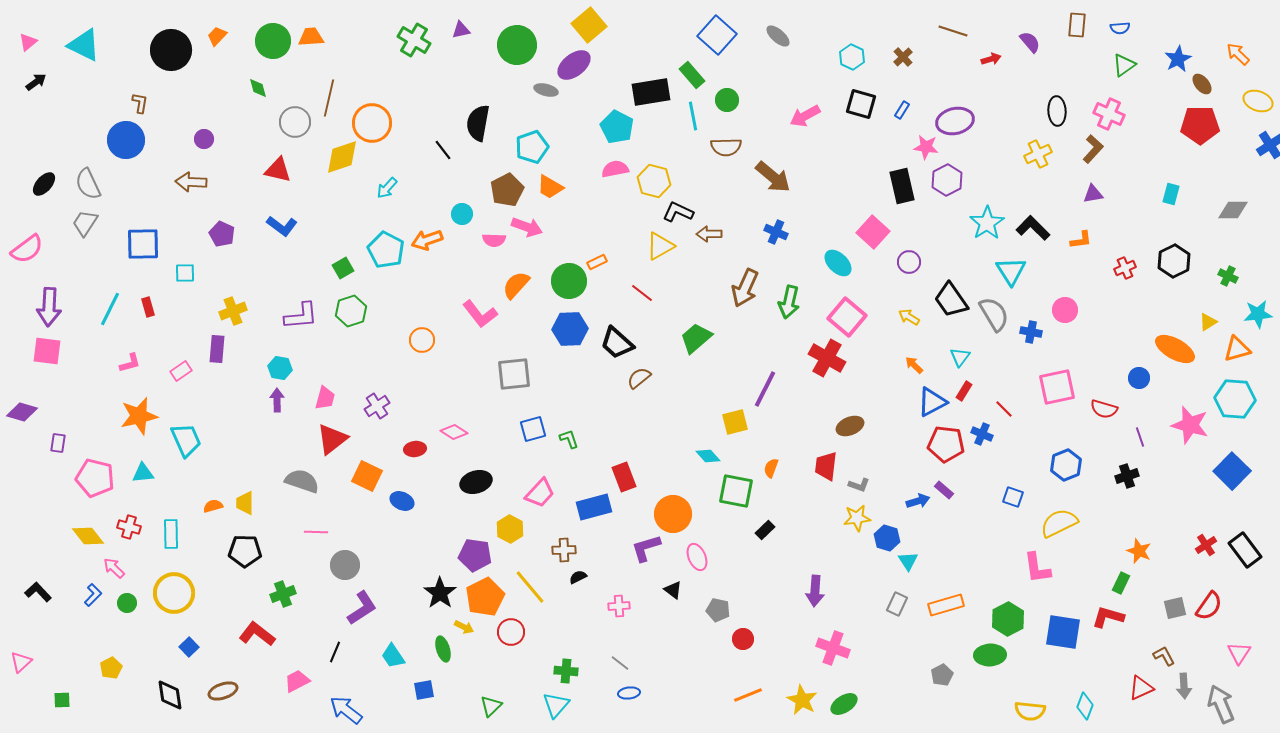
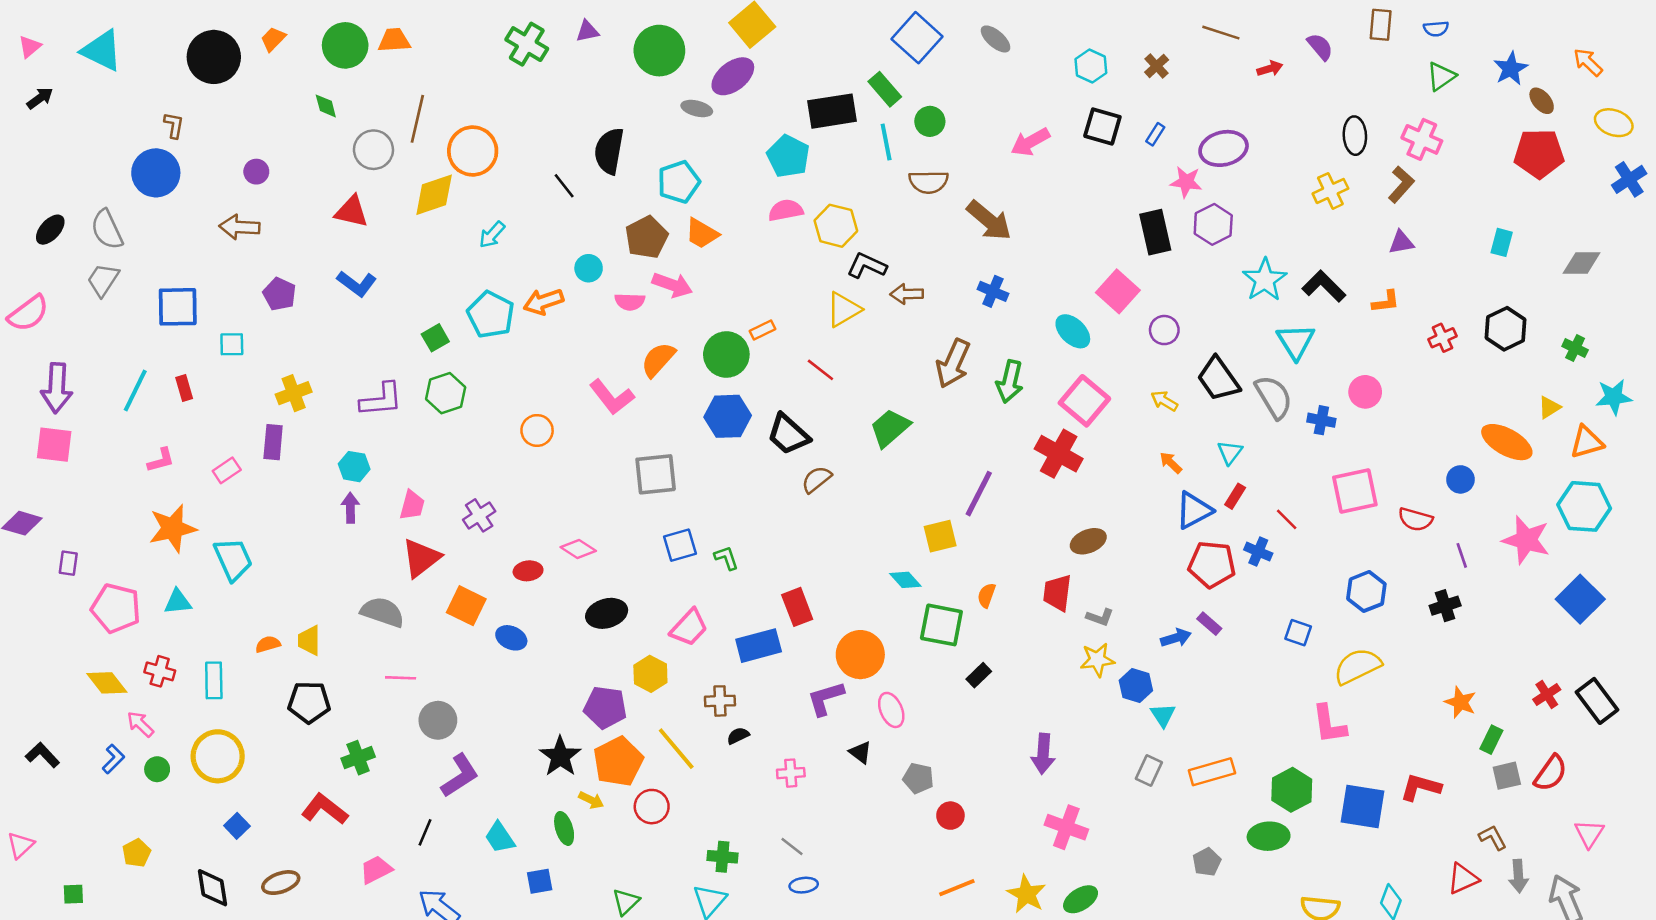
green rectangle: (1121, 583) -> (1491, 740), moved

